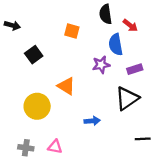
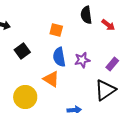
blue semicircle: (116, 44) -> (59, 57), moved
purple rectangle: (135, 69) -> (112, 64), turned -32

